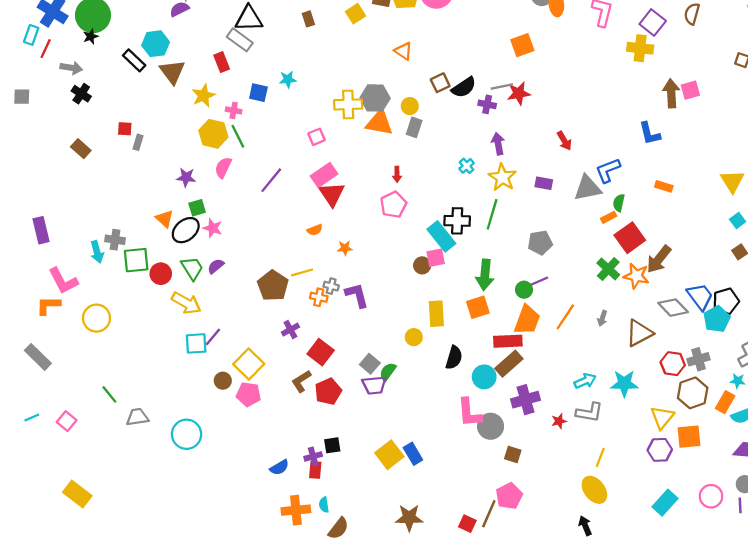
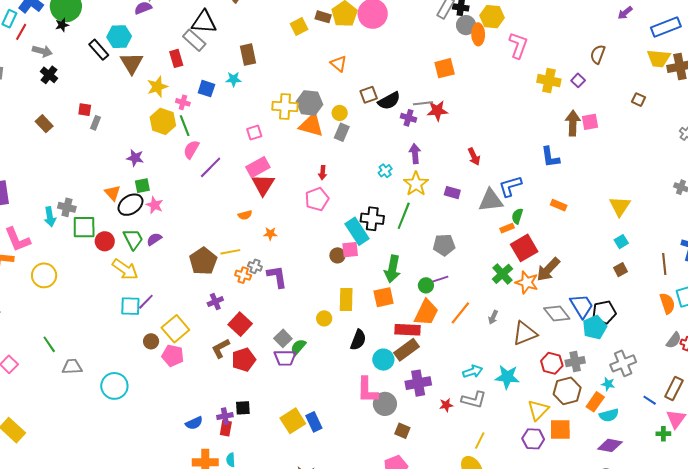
brown rectangle: (308, 19) -> (248, 55), moved, size x1.5
purple square: (653, 22) -> (578, 80), moved, size x0.6
pink semicircle: (223, 168) -> (191, 149), moved

